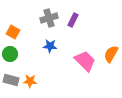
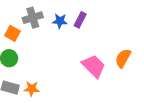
gray cross: (49, 18) -> (33, 18), moved
blue star: (50, 46) -> (60, 21), moved

